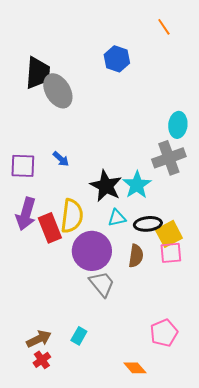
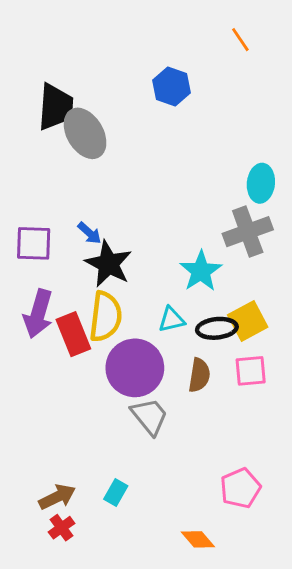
black star: (106, 186) -> (108, 264), moved
yellow square: (169, 234) -> (248, 321), moved

